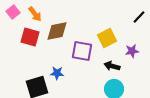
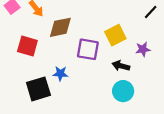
red square: (30, 37) -> (27, 46), moved

